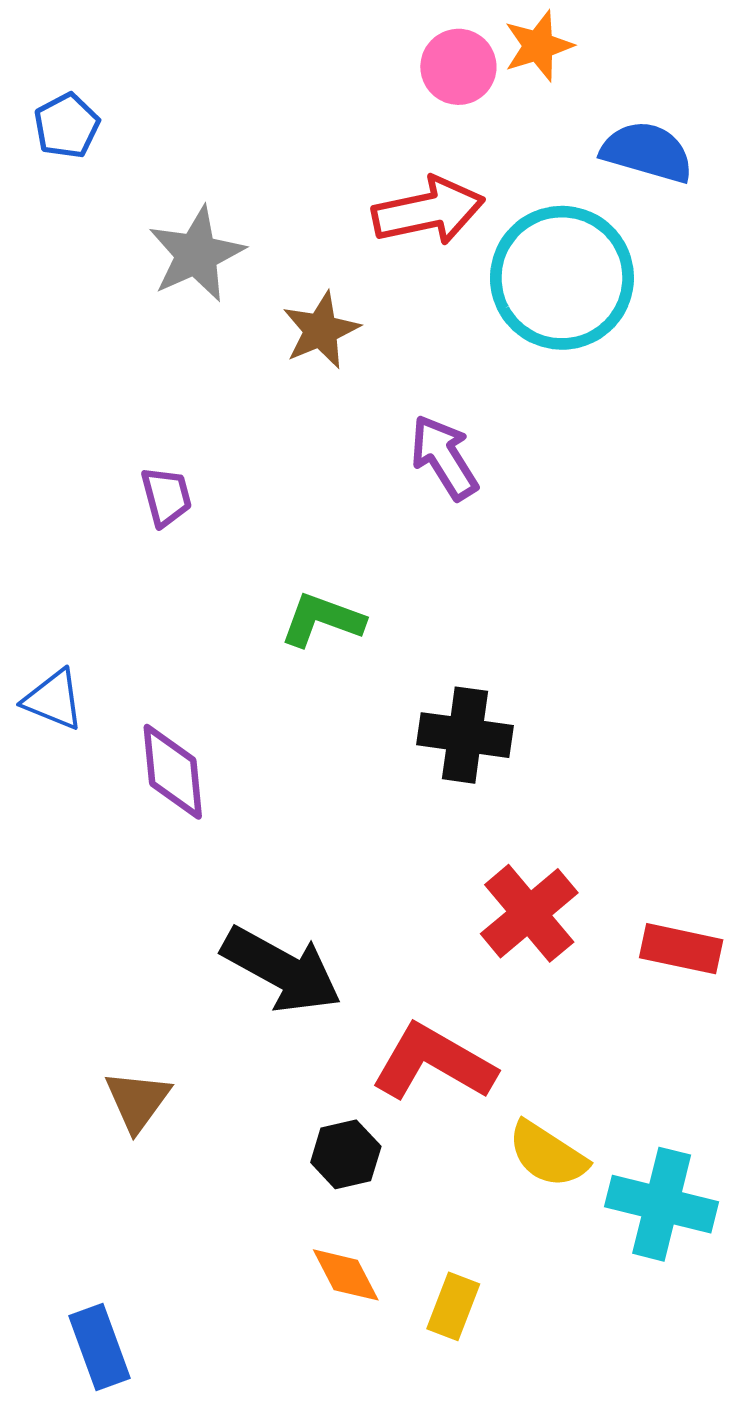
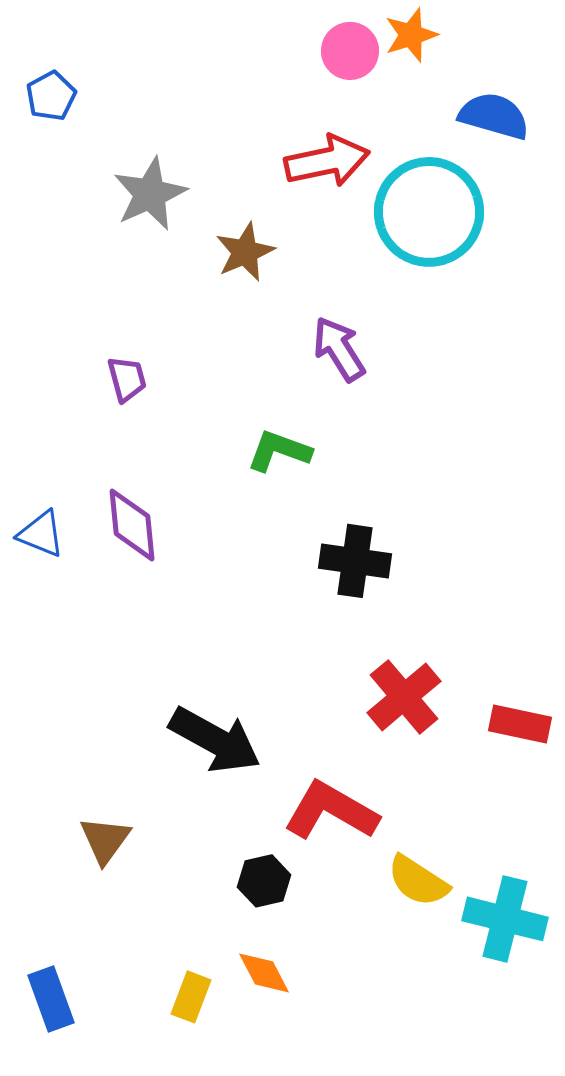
green L-shape: (322, 620) -> (279, 451), moved
purple diamond: (173, 772) -> (132, 525), moved
yellow rectangle: (453, 1306) -> (191, 997), moved
blue rectangle: (99, 1347) -> (51, 999), moved

